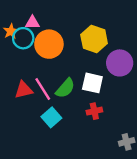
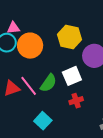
white square: (92, 83) -> (72, 76), turned -30
cyan square: (51, 117) -> (43, 121), moved

